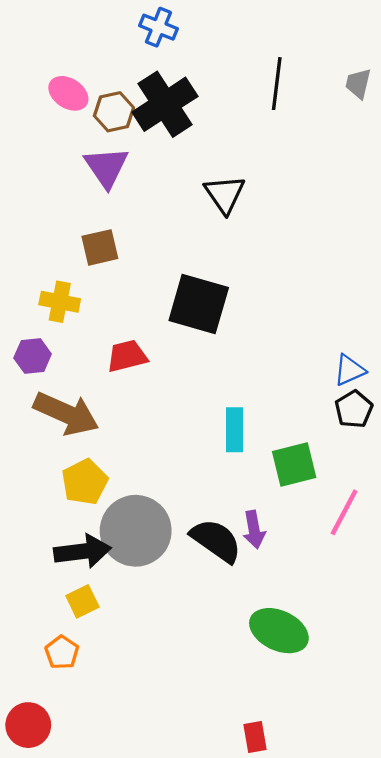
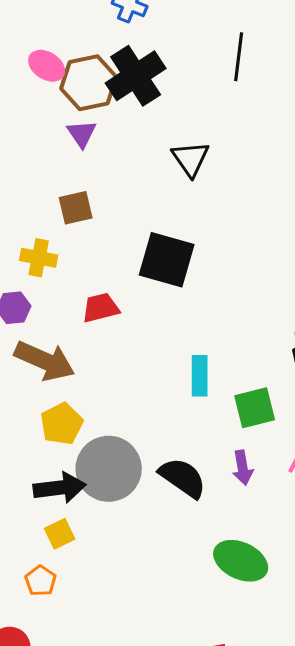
brown hexagon: (114, 112) -> (89, 83), size x1.5
purple triangle: (106, 167) -> (82, 134), size x0.7
purple arrow: (254, 530) -> (243, 468), moved

